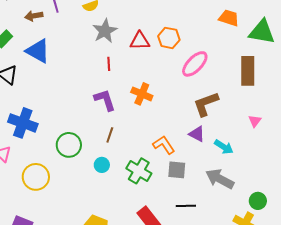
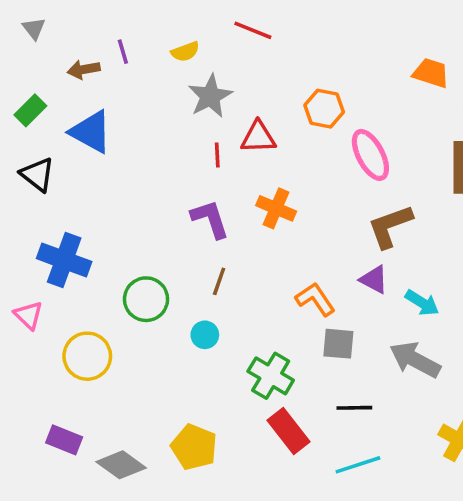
red triangle: (140, 41) -> (258, 137), moved
pink ellipse: (195, 64) -> (370, 155), turned -72
green cross: (139, 171) -> (271, 376), moved

